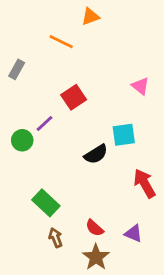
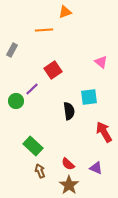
orange line: (61, 42) -> (44, 30), turned -30
black semicircle: (96, 154) -> (69, 111), turned -66

